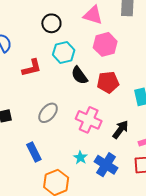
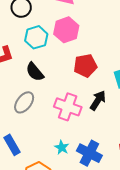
pink hexagon: (105, 44) -> (66, 30), moved
black semicircle: (79, 75) -> (35, 72), moved
black arrow: (120, 130) -> (98, 100), moved

